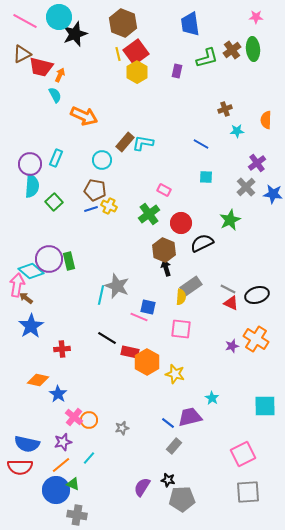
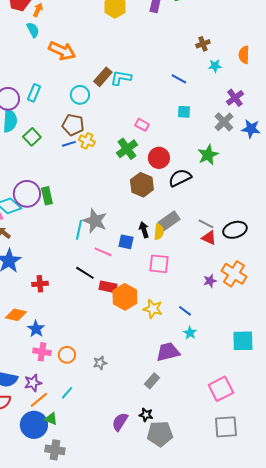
black arrow: (166, 268) -> (144, 230), moved
pink line: (139, 317) -> (103, 252), moved
pink cross: (74, 417) -> (42, 352), moved, turned -30
blue line: (168, 423) -> (185, 311), moved
purple star: (63, 442) -> (33, 383), moved

